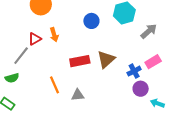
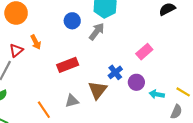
gray arrow: (149, 31) -> (97, 31), moved
brown triangle: (106, 59) -> (98, 90), moved
blue cross: (134, 71) -> (115, 72), moved
orange line: (55, 85) -> (44, 110), moved

